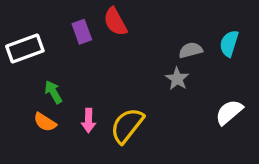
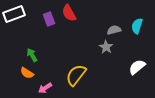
white rectangle: (25, 49) -> (14, 14), moved
pink arrow: (88, 121) -> (45, 88), moved, turned 56

